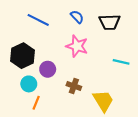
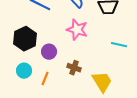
cyan circle: (29, 84) -> (24, 71), moved
orange line: (36, 103) -> (45, 79), moved

